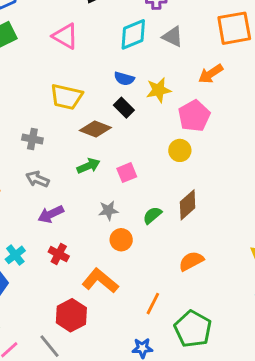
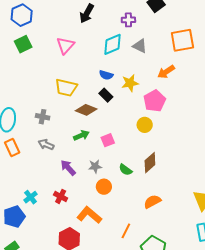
pink triangle: (65, 36) -> (65, 45), turned 42
purple arrow: (51, 214) -> (68, 168), moved, turned 72
green semicircle: (152, 215) -> (125, 170), turned -104

